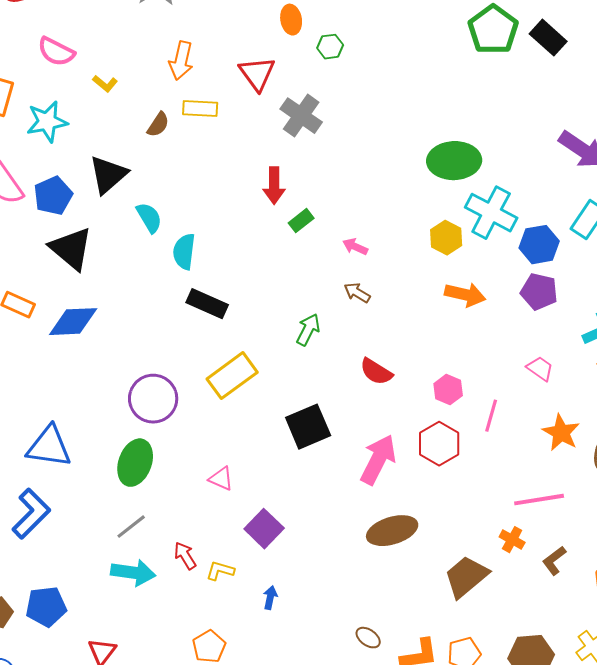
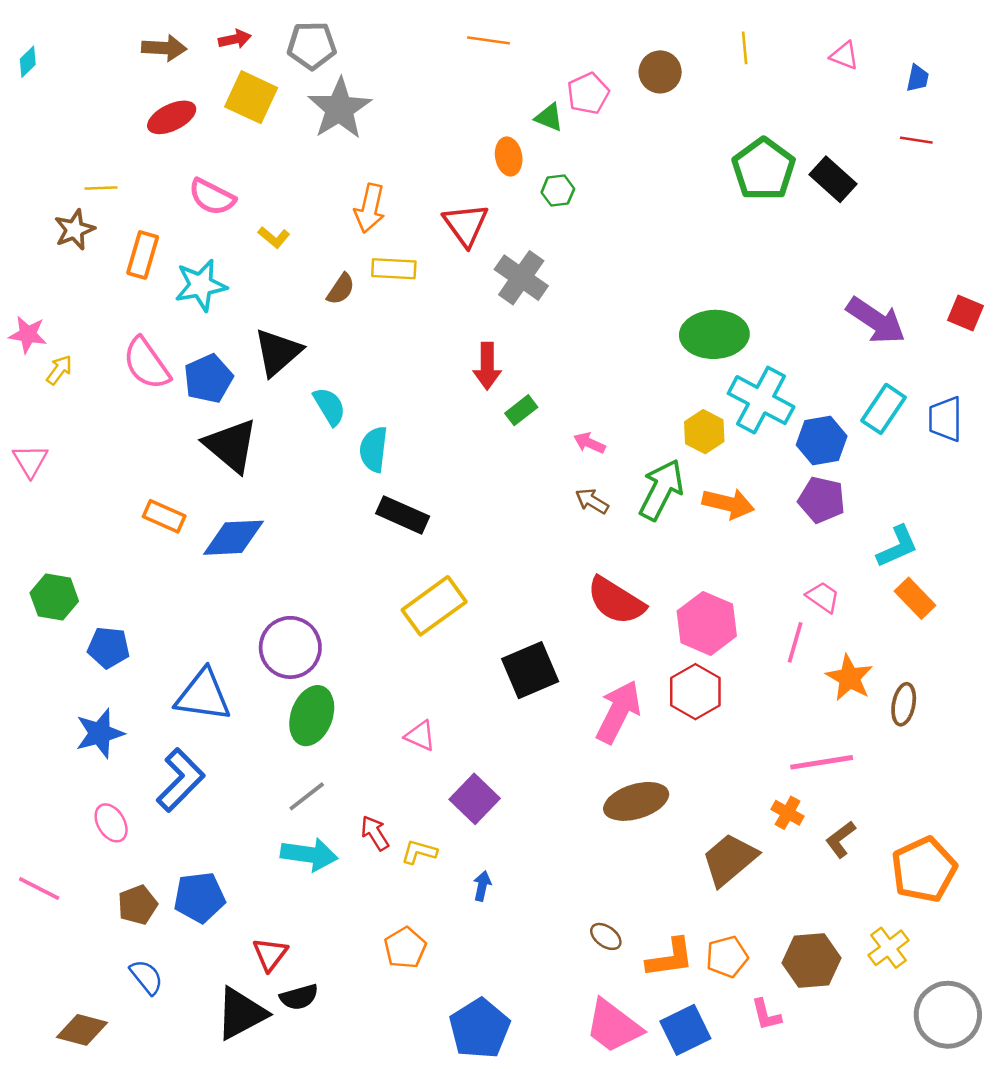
green arrow: (308, 330) -> (661, 490), moved, size x1.5
red semicircle: (376, 372) -> (616, 601), size x1.4
pink hexagon: (448, 390) -> (707, 623), size x1.6
purple circle: (153, 399) -> (290, 647), moved
pink line: (491, 416) -> (795, 642), moved

